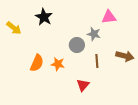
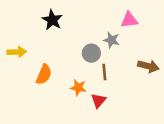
yellow arrow: (14, 28) -> (17, 52), moved, turned -42
brown line: (97, 61) -> (104, 72), moved
orange star: (58, 64) -> (78, 88), moved

